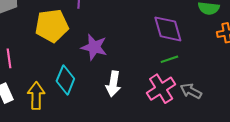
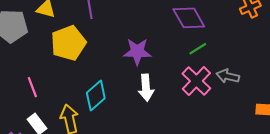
purple star: (94, 47) -> (137, 52), moved
cyan diamond: (65, 80) -> (96, 95), turned 40

